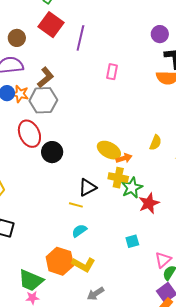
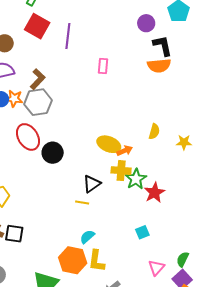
cyan semicircle: (79, 231) -> (87, 237), moved
pink triangle: (163, 260) -> (156, 268), moved
yellow L-shape: (84, 265) -> (97, 261), turned 75

